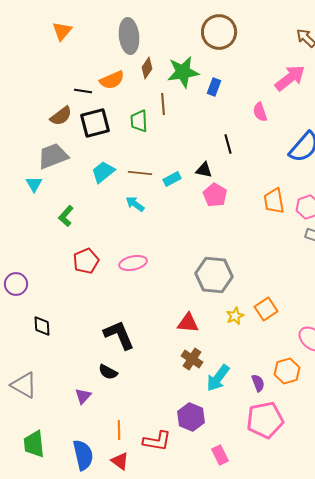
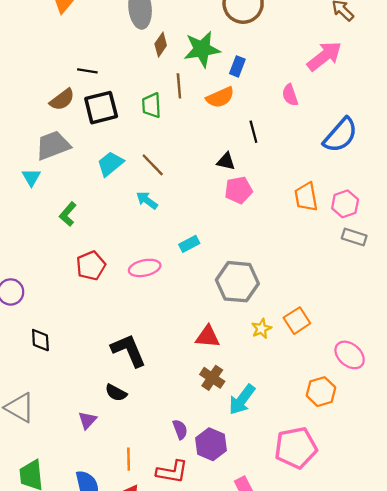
orange semicircle: (112, 80) -> (220, 97), moved
brown line: (140, 173) -> (153, 165), turned 40
cyan rectangle: (172, 179) -> (189, 244), moved
pink pentagon: (215, 195) -> (239, 190), turned 30
purple semicircle: (258, 383) -> (180, 429), moved

